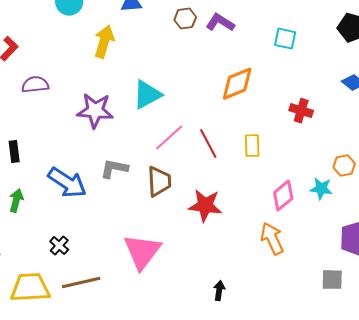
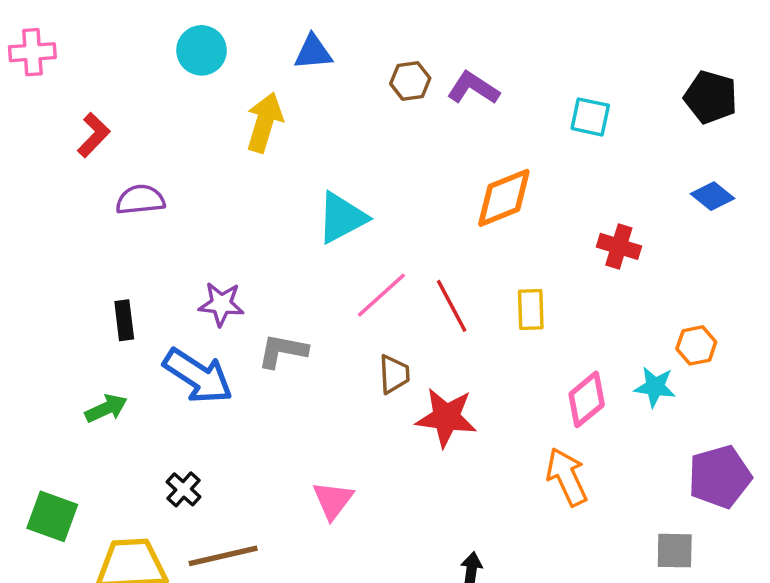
purple star: (95, 111) -> (221, 304), moved, size x0.7
black rectangle: (14, 152) -> (124, 320), moved
brown trapezoid: (159, 182) -> (394, 374), moved, size x0.7
green arrow: (16, 201) -> (106, 408), turned 50
pink triangle: (142, 252) -> (333, 500), size x0.6

